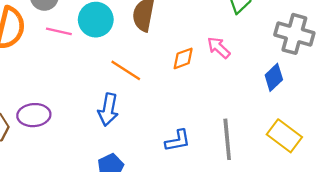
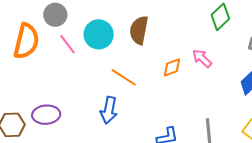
pink line: (59, 31) -> (67, 44), turned 40

